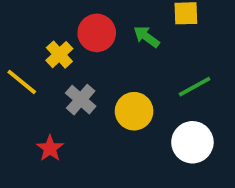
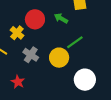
green line: (195, 87) -> (75, 42), moved
white circle: (192, 142) -> (85, 80), moved

